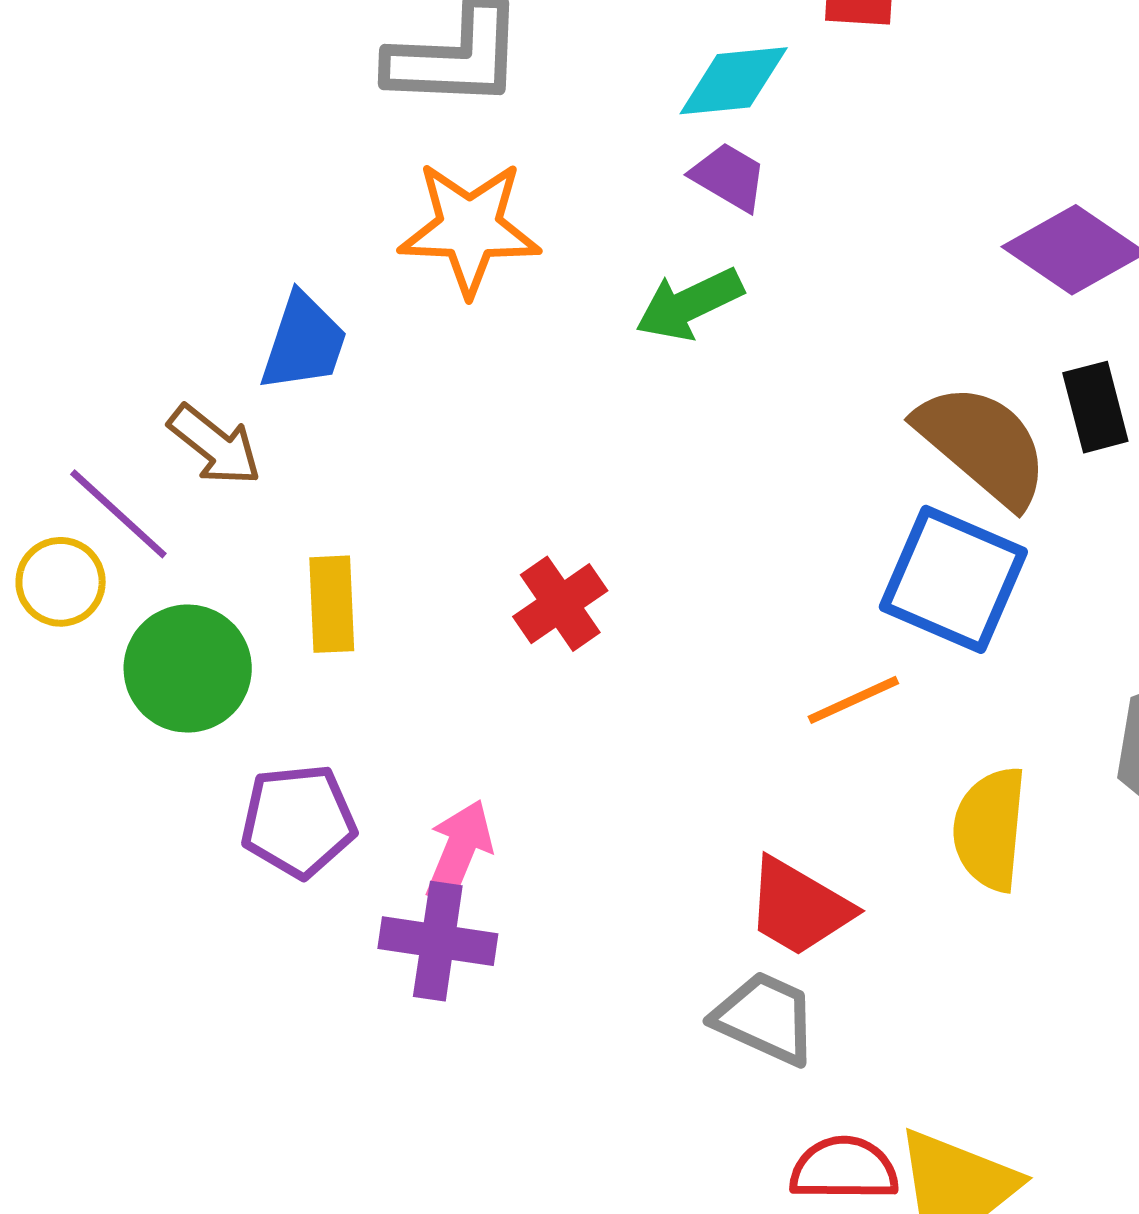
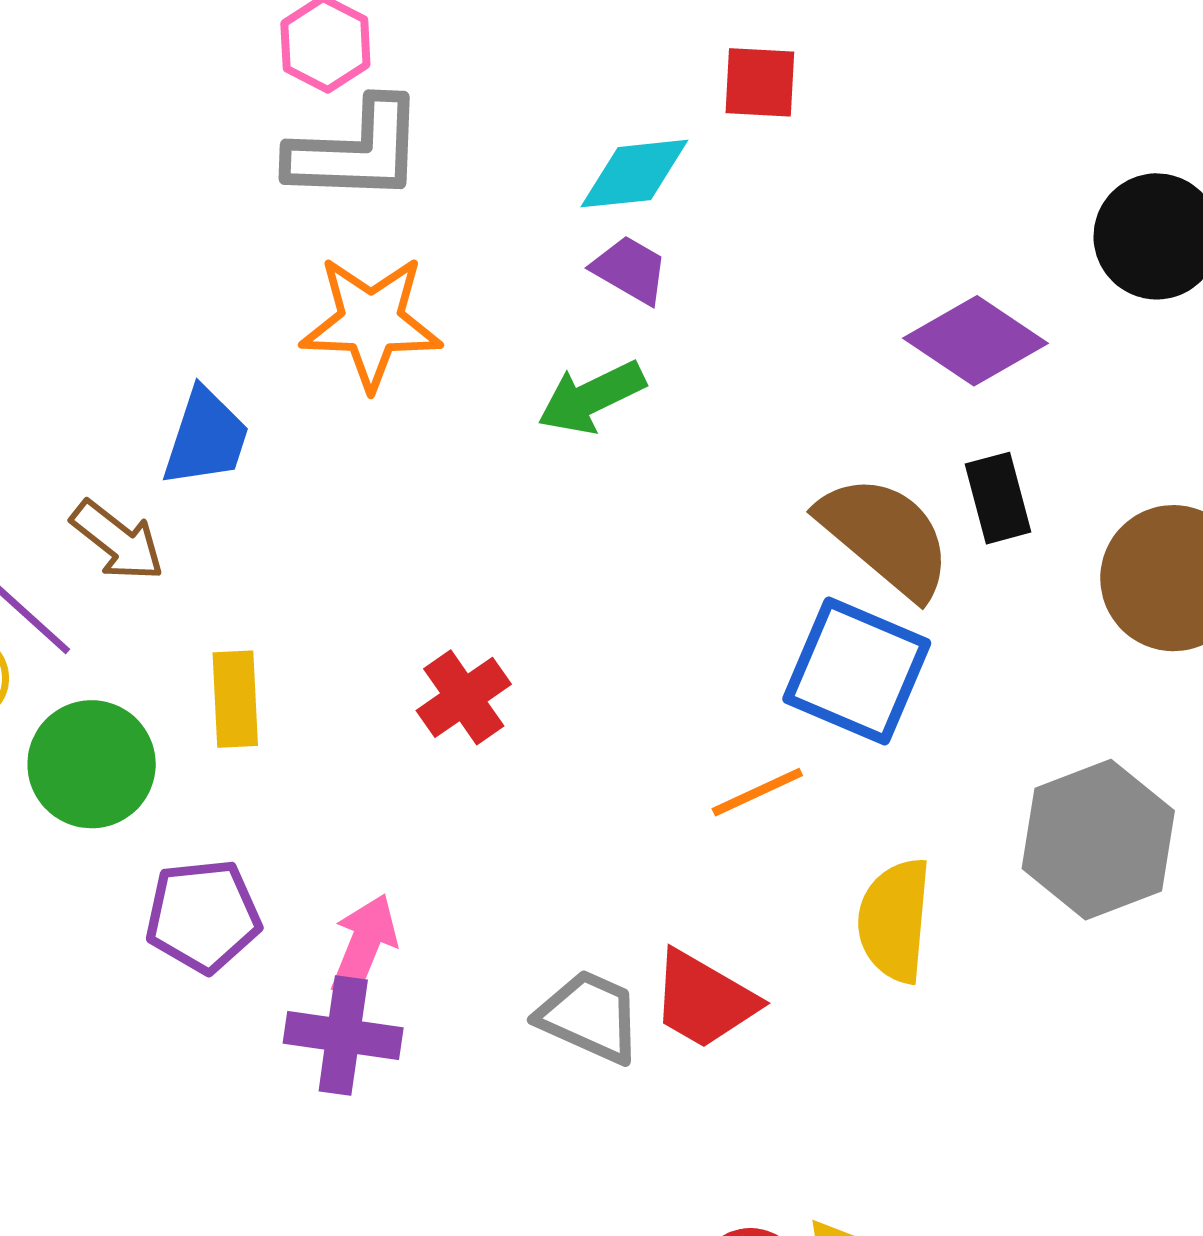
gray trapezoid: (765, 1018) -> (590, 1017), moved

